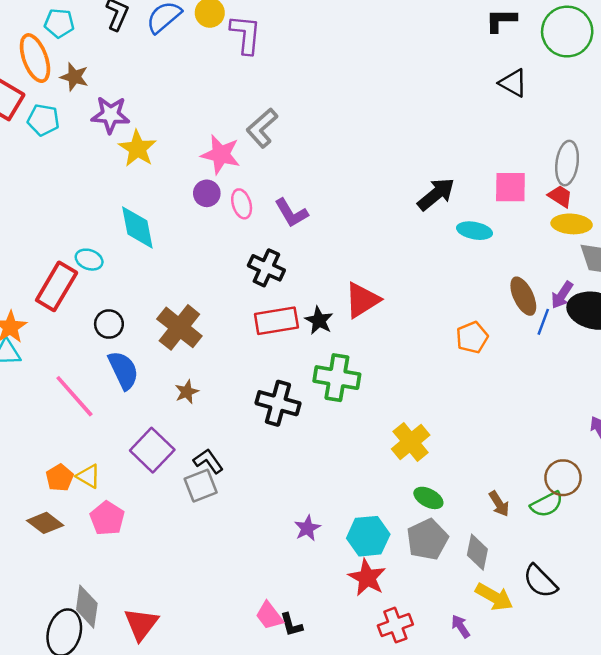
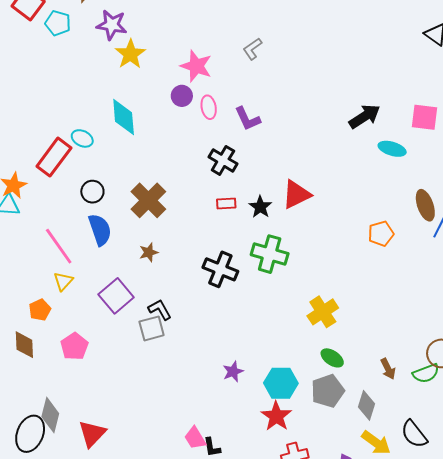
gray L-shape: (262, 128) -> (252, 49), moved, size x0.7
red rectangle: (276, 321) -> (226, 203), size x0.6
yellow triangle: (88, 476) -> (63, 281), moved, turned 35
brown diamond: (45, 523) -> (24, 345), turned 44

